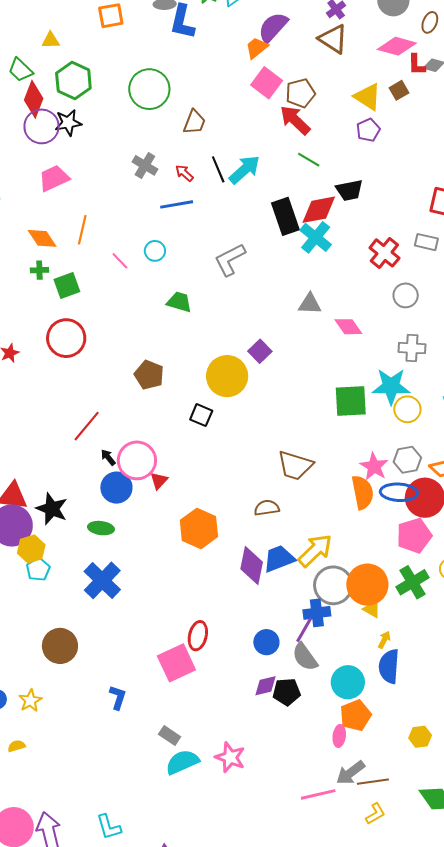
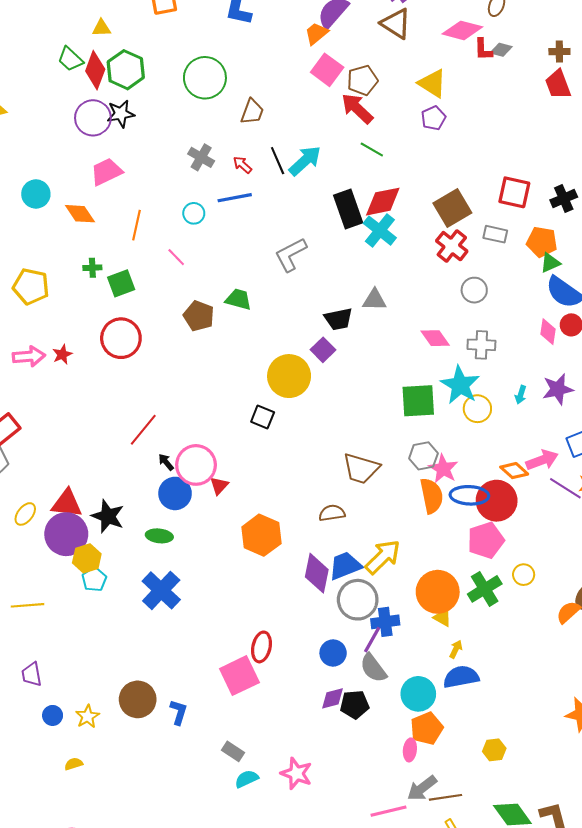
brown square: (399, 90) -> (452, 208), moved, size x1.8
red diamond: (34, 99) -> (95, 70), moved
black trapezoid: (349, 190) -> (338, 319), moved
orange diamond: (42, 238) -> (80, 214), moved
cyan circle: (155, 251) -> (194, 213), moved
pink diamond: (348, 327) -> (435, 338), moved
brown pentagon: (149, 375) -> (199, 316), moved
cyan star: (391, 386) -> (460, 385), turned 30
gray hexagon: (407, 460) -> (423, 456), moved
gray circle: (333, 585) -> (358, 600), moved
brown circle: (60, 646) -> (138, 699), moved
blue semicircle: (389, 666) -> (461, 677), turned 76
cyan semicircle: (182, 762) -> (247, 779), size x0.7

